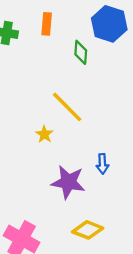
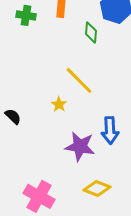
blue arrow: (102, 164) -> (110, 130), size x1.5

